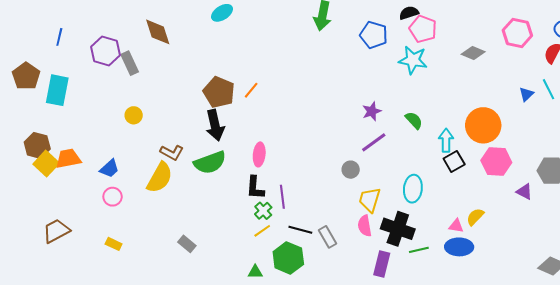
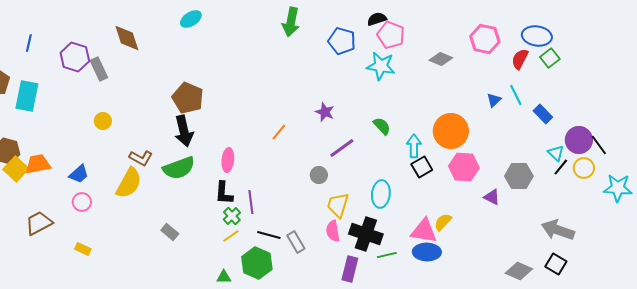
orange line: (251, 90) -> (279, 132), moved
purple star: (372, 111) -> (325, 112), moved, turned -30
pink triangle: (456, 226) -> (424, 231), size x1.8
brown trapezoid: (56, 231) -> (39, 223), moved
gray rectangle: (187, 244) -> (170, 232), moved

